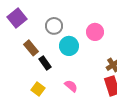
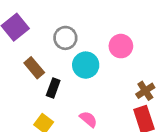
black rectangle: (45, 63) -> (53, 88), turned 56

